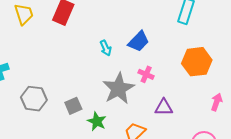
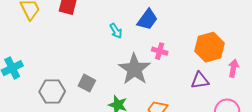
orange hexagon: (197, 62) -> (210, 47), moved
gray square: (73, 106) -> (87, 83), moved, turned -30
purple triangle: (164, 107) -> (200, 81), moved

